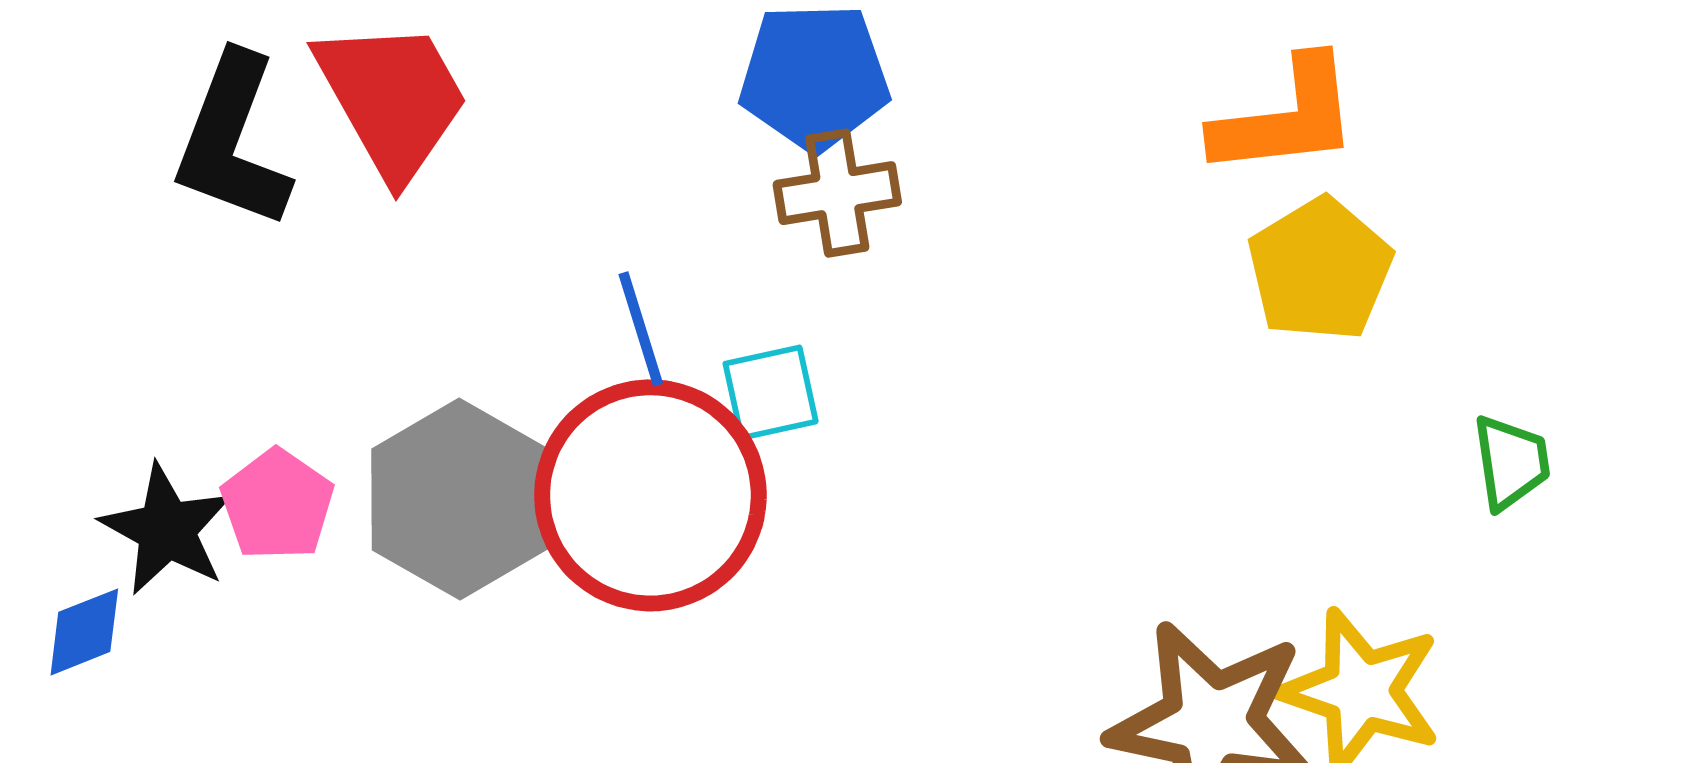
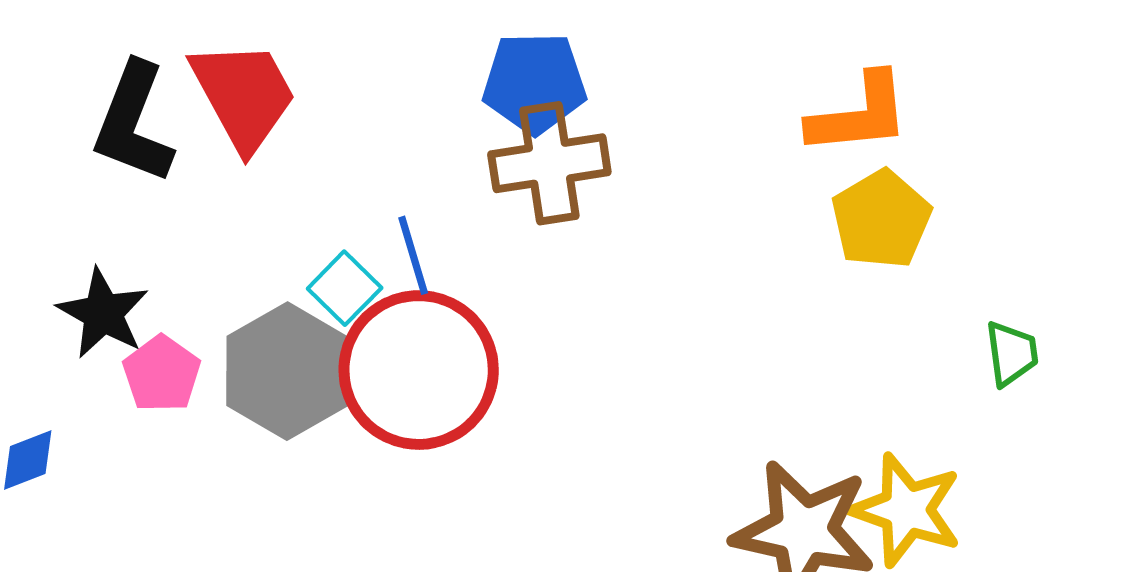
brown cross: (837, 193) -> (549, 163), size x1.4
cyan square: (771, 393) -> (345, 288), moved, turned -34
black star: (167, 530) -> (103, 313), moved

